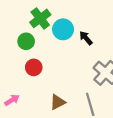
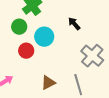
cyan circle: (63, 29) -> (44, 37), moved

